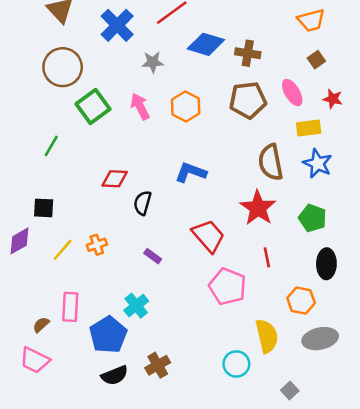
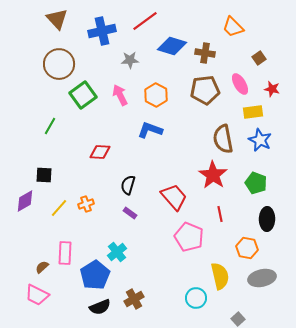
orange trapezoid: (311, 20) -> (233, 27), moved, turned 60
blue cross: (117, 25) -> (102, 31), turned 32
blue L-shape: (191, 172) -> (150, 130), moved
black semicircle: (143, 203) -> (128, 185), moved

